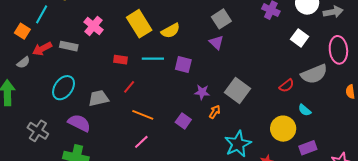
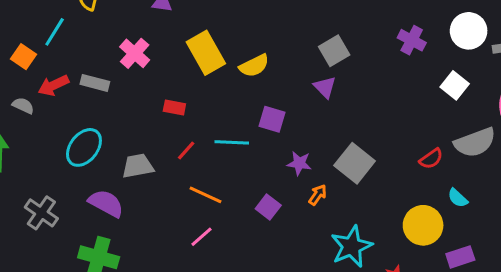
cyan line: (153, 59) -> (232, 142), moved
gray semicircle: (23, 62) -> (23, 106), turned -120

